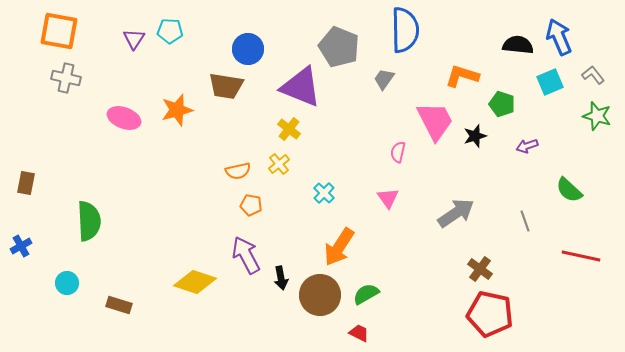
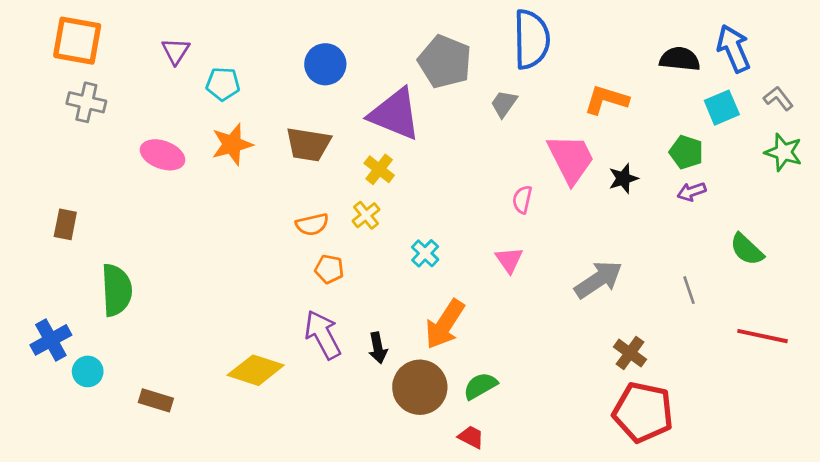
cyan pentagon: (170, 31) -> (223, 84), moved
brown trapezoid: (226, 86) -> (308, 144), moved
green pentagon: (502, 104) -> (686, 152), moved
brown rectangle: (26, 183) -> (65, 224), moved
blue cross: (21, 246) -> (51, 340), moved, size x1.4
black arrow: (281, 278) -> (378, 348), moved

